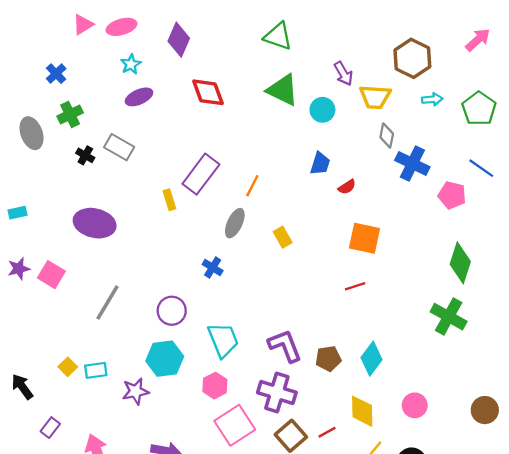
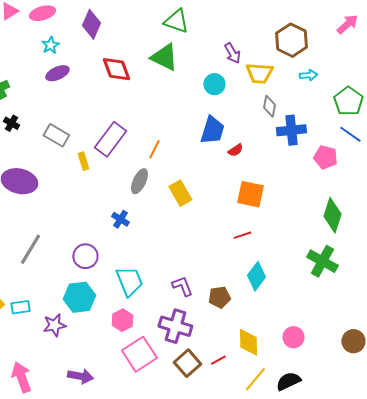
green triangle: (283, 90) -> (164, 57), moved
green pentagon: (479, 109) -> (348, 101), moved
gray rectangle: (119, 147) -> (56, 135), moved
blue trapezoid: (320, 164) -> (212, 130), size x1.4
blue cross: (412, 164) -> (291, 130), turned -32
yellow rectangle: (283, 237) -> (180, 193), size x1.4
purple L-shape: (285, 346) -> (182, 286), size x0.7
cyan diamond: (371, 359) -> (256, 276), moved

